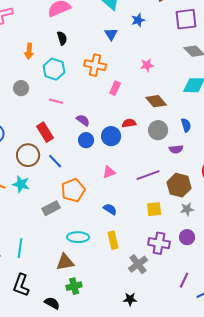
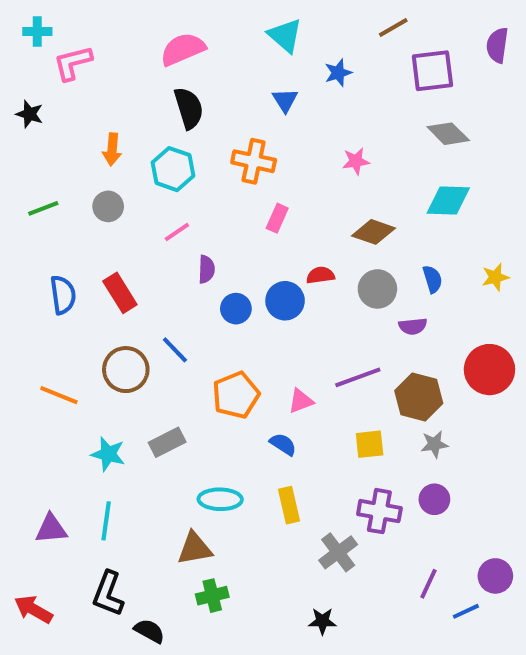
black semicircle: (62, 38) -> (189, 108), size x1.5
orange arrow: (29, 51) -> (112, 149), moved
pink rectangle: (115, 88) -> (277, 218), moved
pink line: (56, 101) -> (177, 232), turned -48
brown diamond: (156, 101) -> (373, 232), turned -30
purple semicircle: (83, 120) -> (206, 269), moved, turned 56
red rectangle: (45, 132) -> (120, 293), moved
brown circle: (28, 155) -> (126, 370), moved
pink triangle: (109, 172) -> (301, 401), moved
cyan star: (21, 184) -> (108, 454), moved
orange pentagon: (73, 190) -> (236, 395), moved
black semicircle: (52, 303) -> (149, 631), moved

